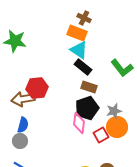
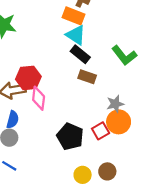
black pentagon: (87, 108) -> (70, 137), moved, turned -30
pink diamond: (79, 123) -> (39, 98), moved

